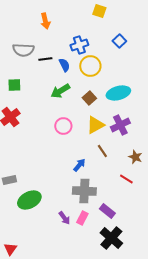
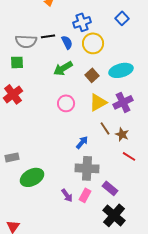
gray semicircle: (23, 50) -> (26, 41), moved
brown star: (135, 157) -> (122, 134), moved

